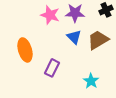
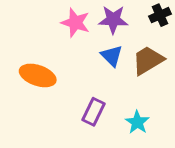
orange ellipse: (25, 50) -> (38, 75), turned -55
purple rectangle: (52, 68) -> (94, 112), moved

